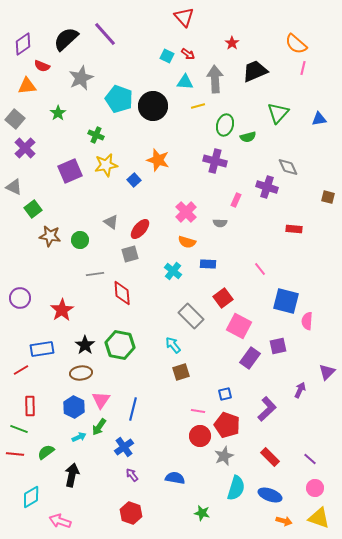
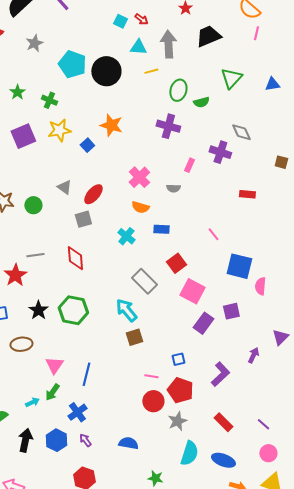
gray star: (81, 78) -> (34, 43), size x0.7
green star: (58, 113) -> (17, 92), moved
gray line: (95, 274) -> (35, 255), moved
cyan arrow: (173, 345) -> (126, 310), size x1.4
brown ellipse: (81, 373) -> (21, 344), moved
blue hexagon: (74, 407) -> (56, 440), moved

